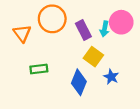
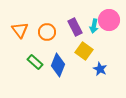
orange circle: (52, 19) -> (47, 32), moved, size x0.7
green rectangle: (39, 69) -> (35, 62), turned 49
blue diamond: (79, 82) -> (58, 65), moved

